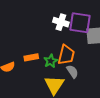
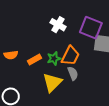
white cross: (61, 22) -> (58, 25), moved
orange rectangle: (31, 57) -> (34, 60), moved, turned -32

